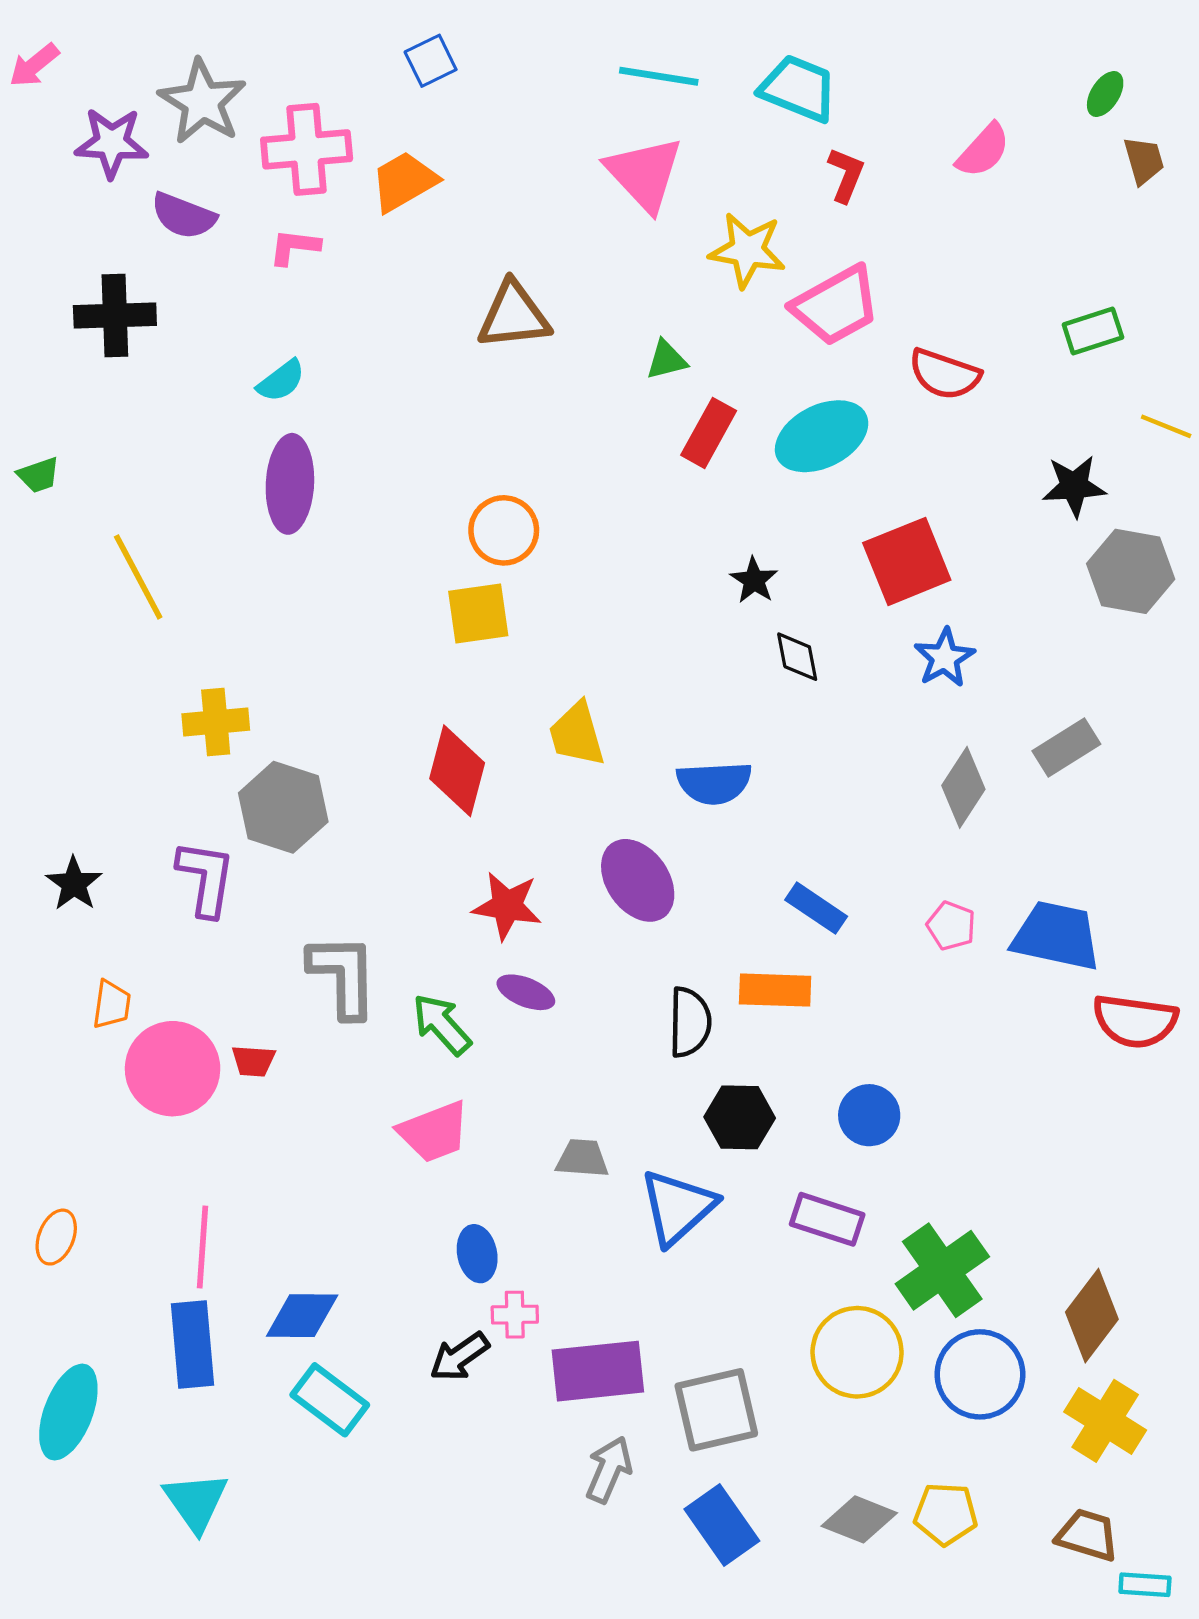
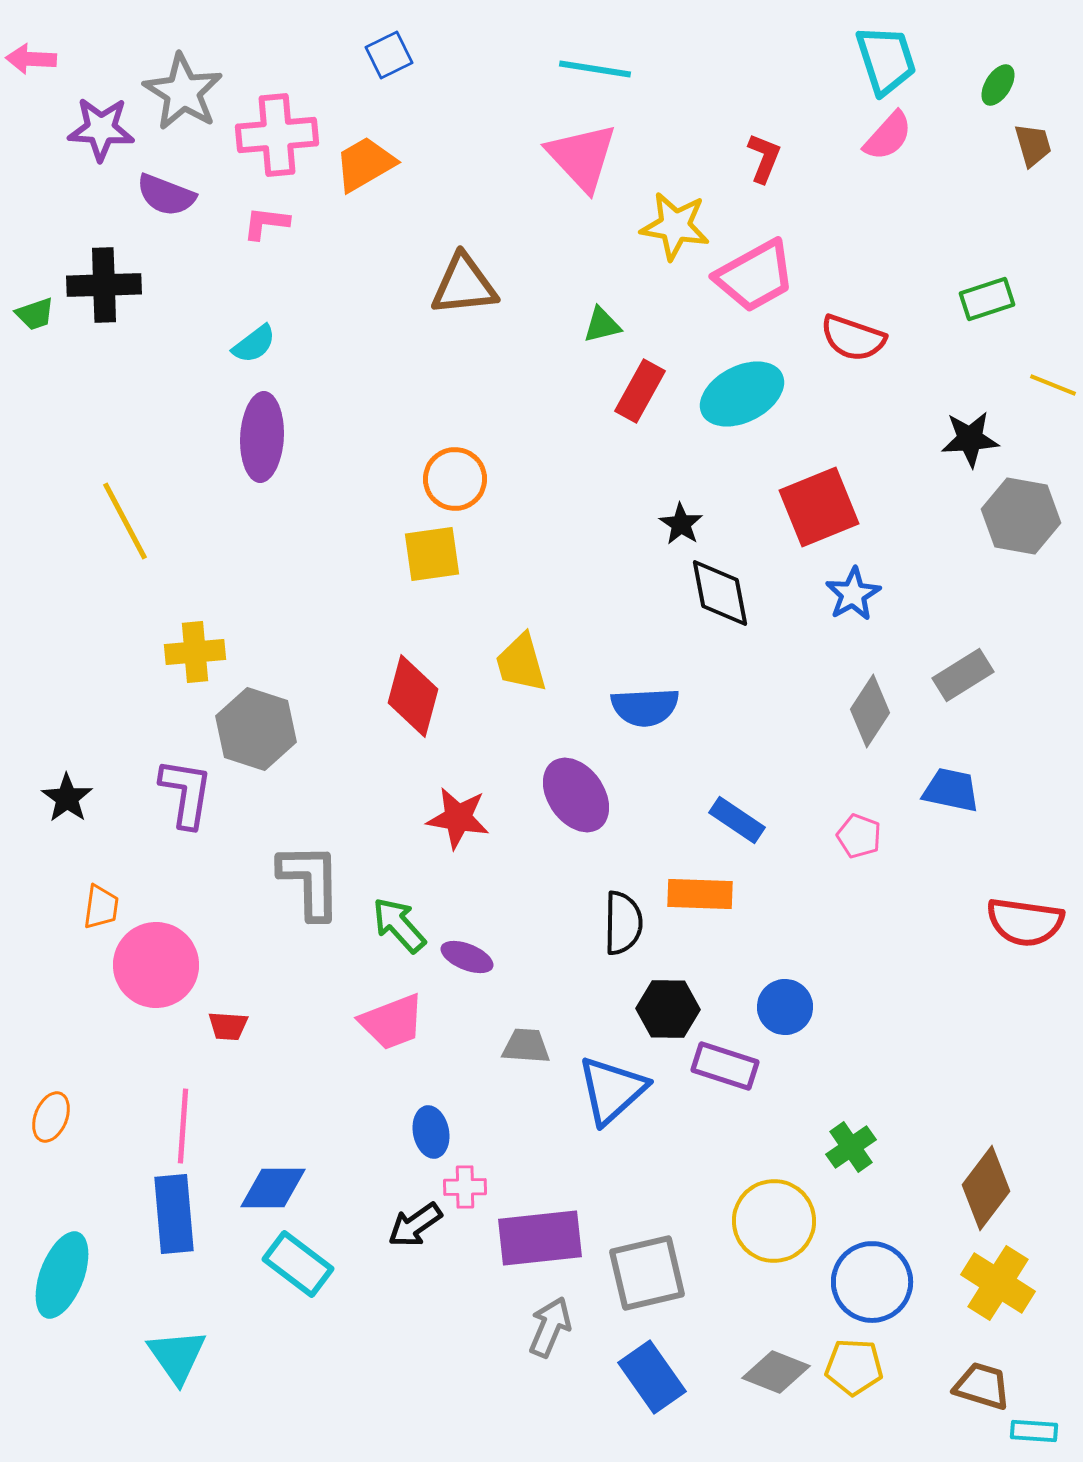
pink arrow: (34, 65) -> (31, 59), turned 42
cyan trapezoid: (798, 88) -> (886, 60), moved, turned 50
green trapezoid: (39, 475) -> (35, 314), moved
black diamond: (797, 657) -> (720, 593), size x1.5
blue trapezoid: (1056, 936) -> (951, 790), moved, size x0.7
purple ellipse: (526, 992) -> (467, 957), moved
red trapezoid: (253, 1061) -> (228, 1026), moved
purple rectangle: (827, 1219) -> (725, 1066), moved
green cross: (942, 1270) -> (851, 1147), size x0.6
blue circle: (980, 1374) -> (872, 1282), moved

